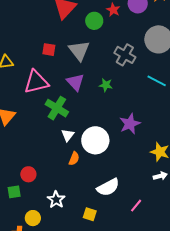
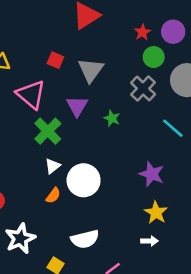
green circle: (94, 21) -> (154, 57), moved
pink triangle: (36, 82) -> (31, 95), turned 40
purple star: (130, 124) -> (152, 174), moved, turned 30
white star: (56, 200) -> (20, 238), size x1.4

